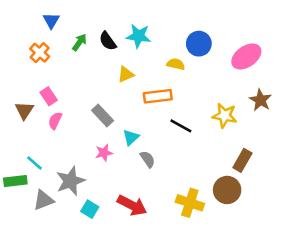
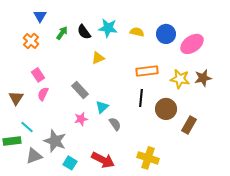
blue circle: (199, 44) -> (166, 34), moved
yellow semicircle: (176, 64) -> (137, 32), moved
orange rectangle: (158, 96) -> (147, 71), moved
brown star: (260, 100) -> (203, 78), turned 30
brown triangle: (24, 110) -> (16, 98), moved
yellow star: (225, 116) -> (180, 79), moved
black line: (181, 126) -> (141, 98), turned 66
gray star: (70, 181) -> (55, 141), turned -30
brown circle: (227, 190) -> (166, 109), moved

